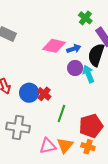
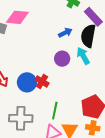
pink diamond: (54, 46) -> (17, 17), moved
purple circle: (75, 68) -> (62, 59), moved
green line: (61, 114) -> (55, 111), moved

